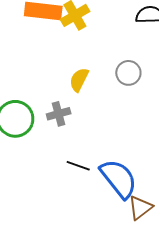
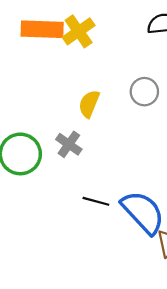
gray cross: (59, 114) -> (69, 144), turned -35

